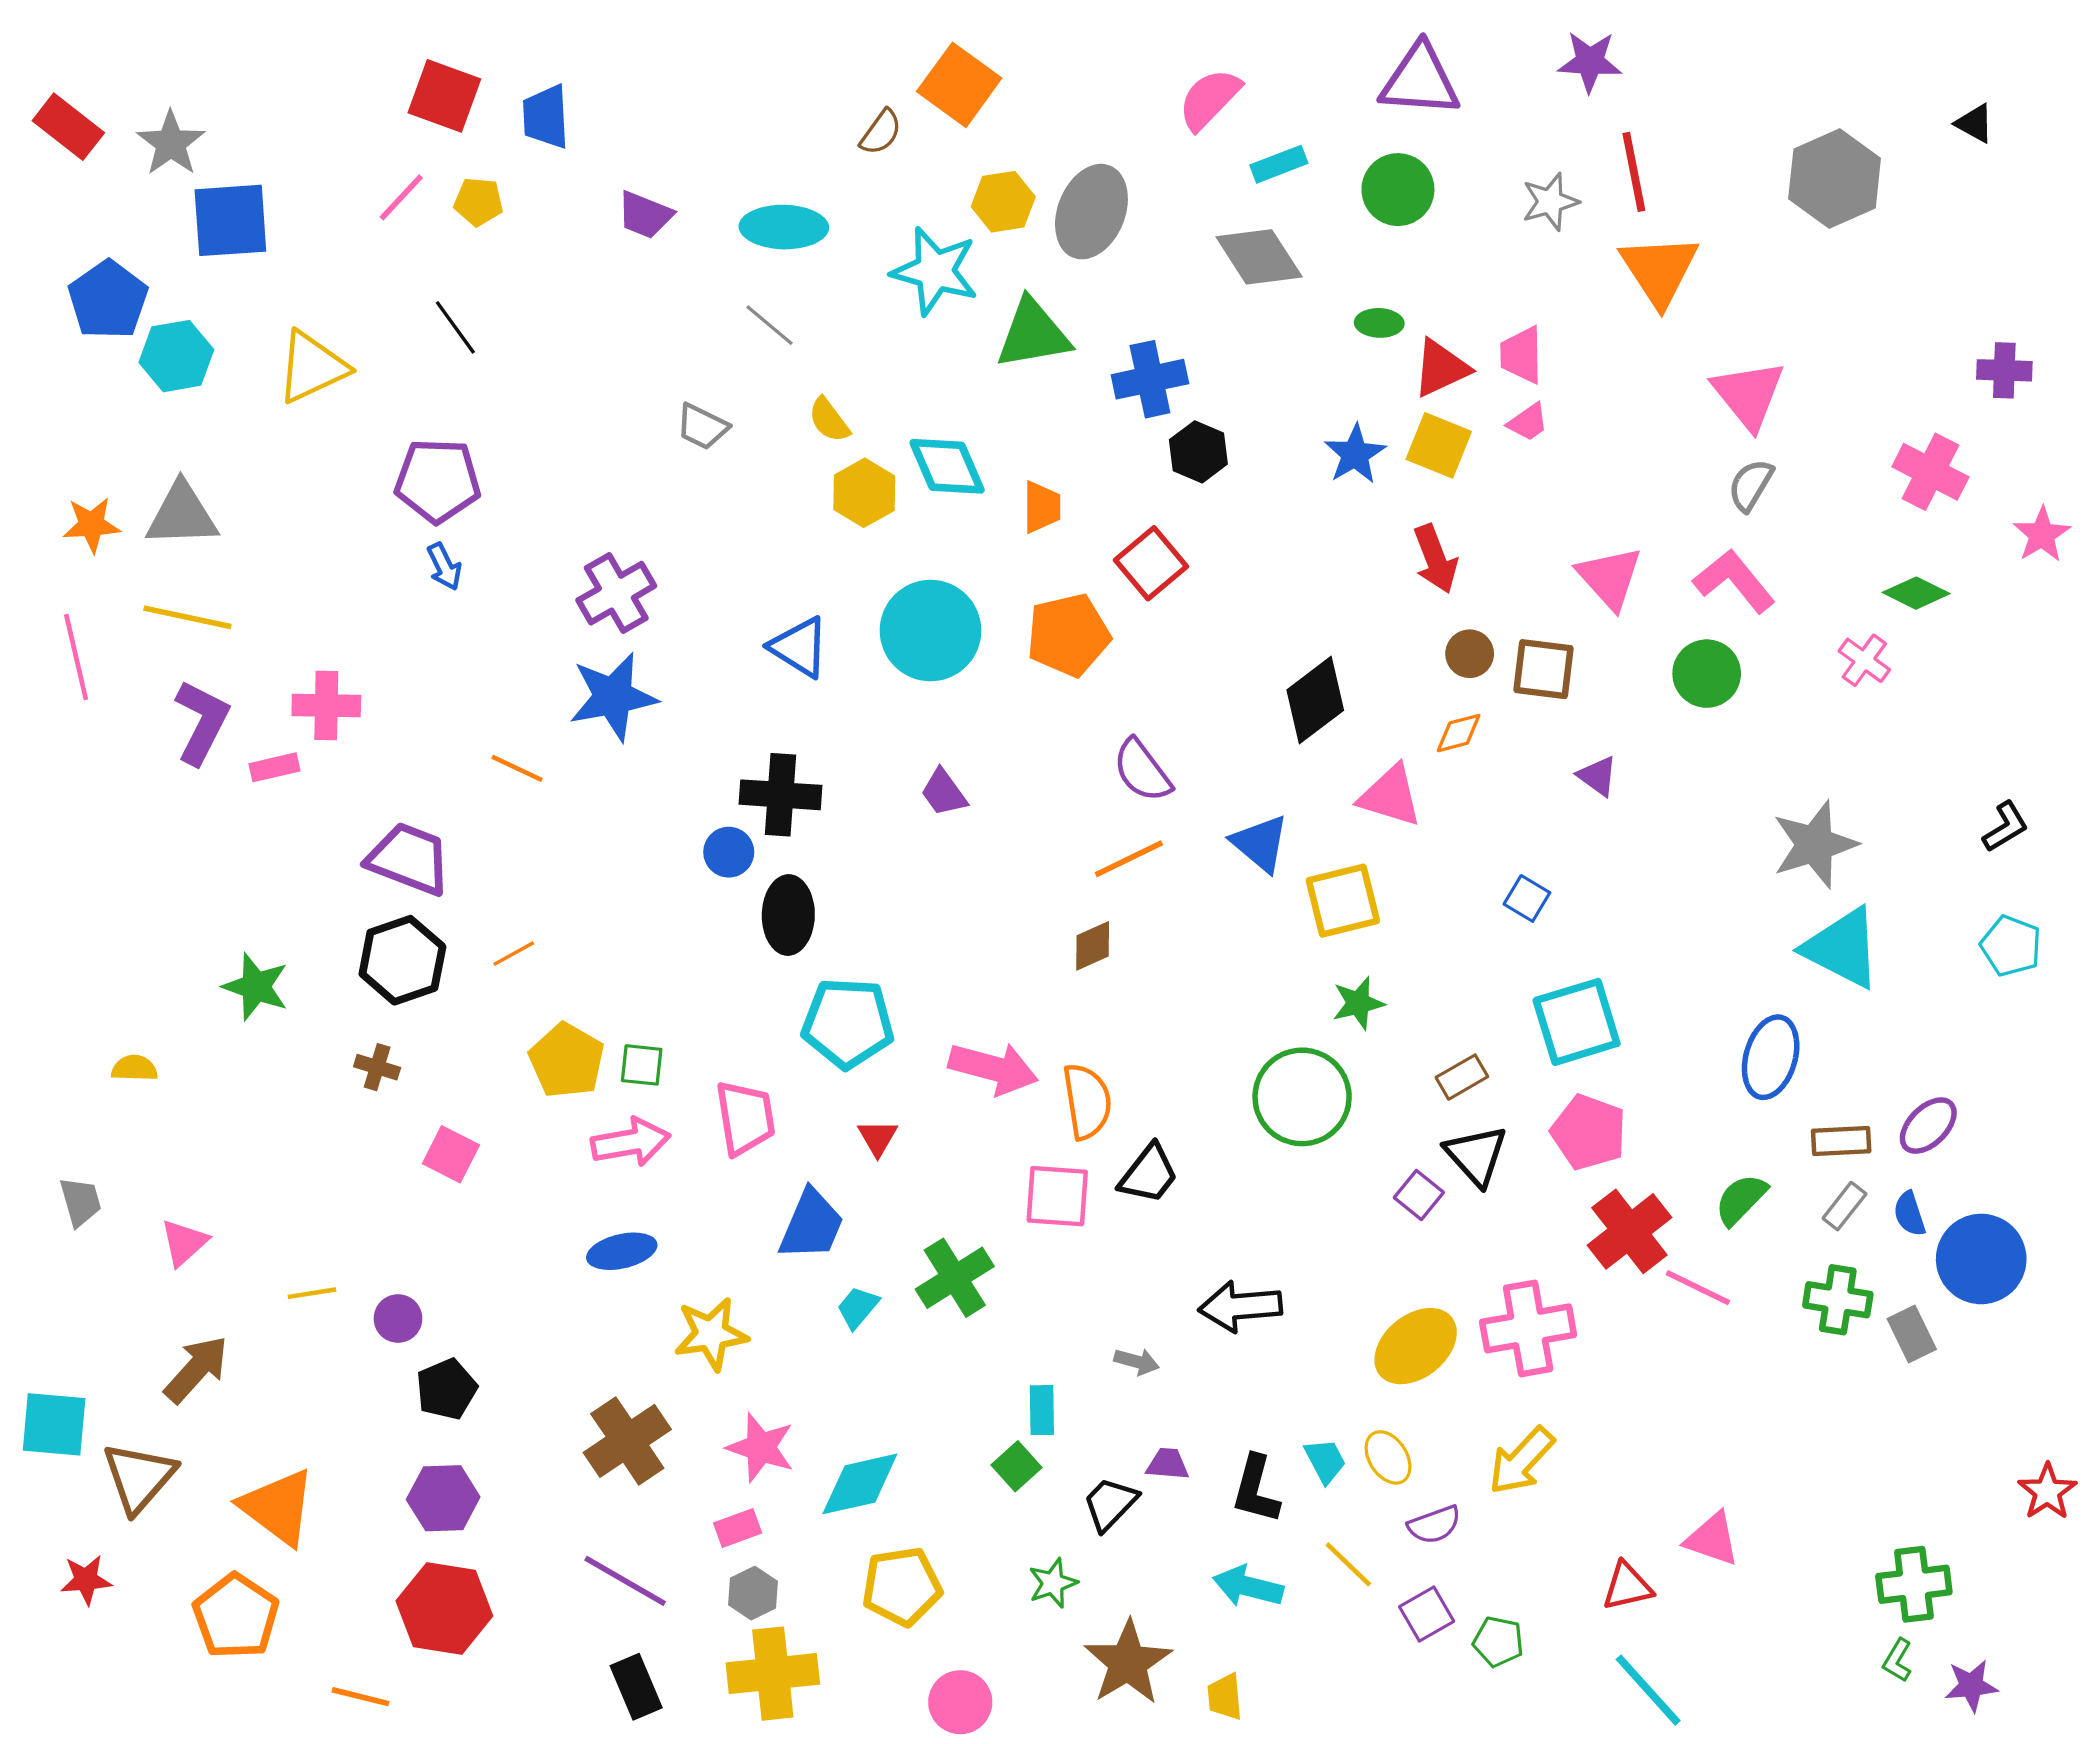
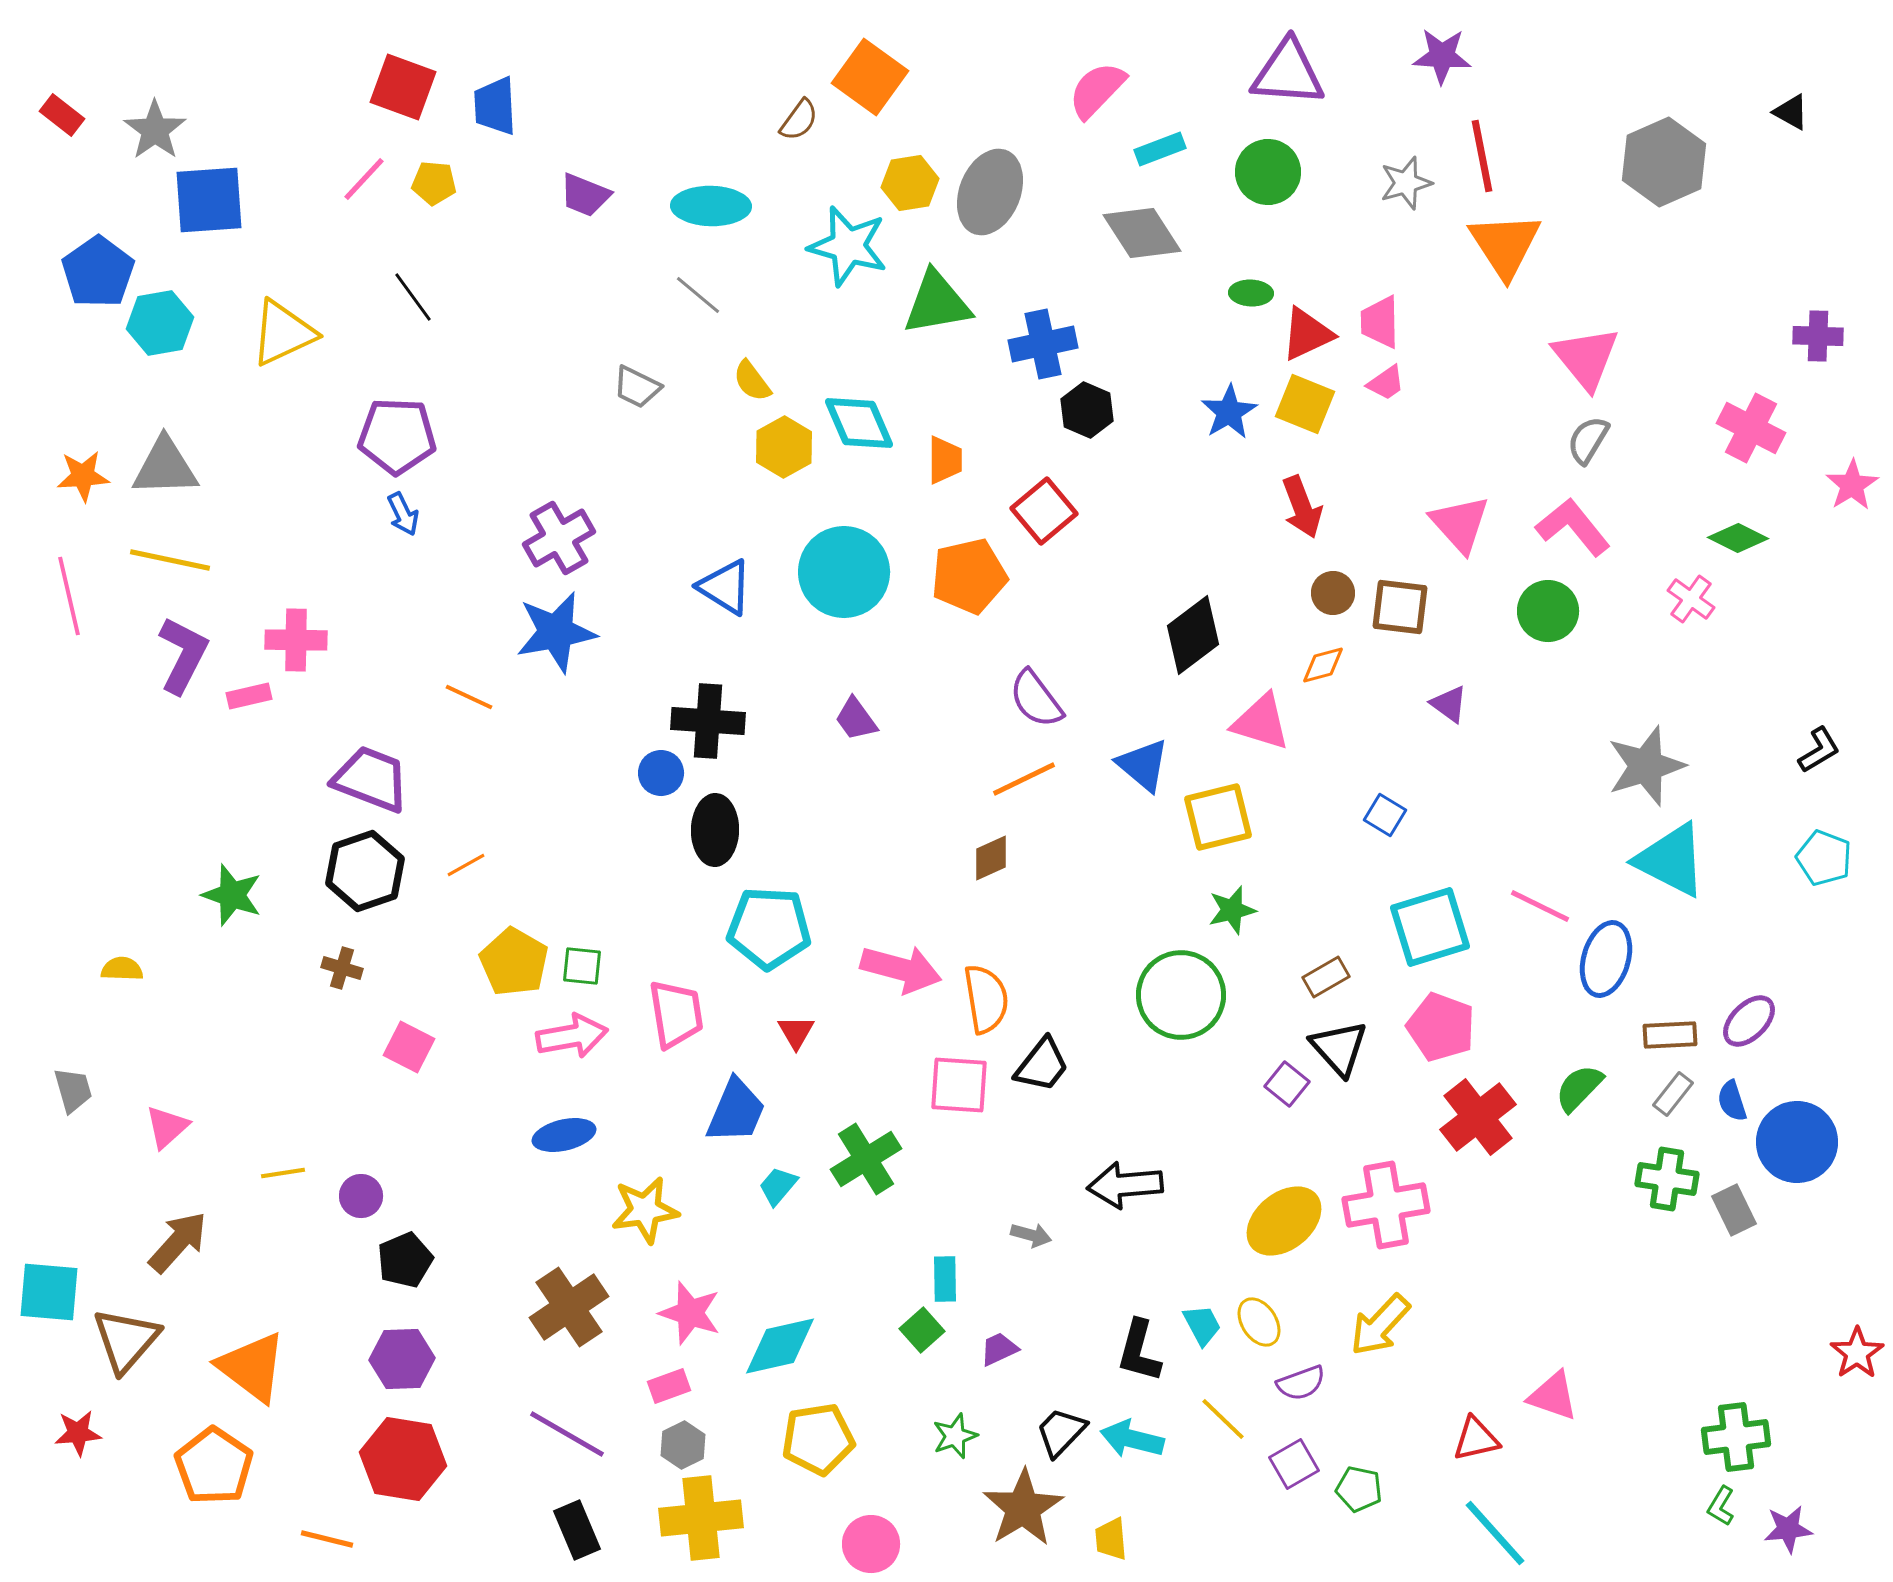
red rectangle: (68, 127) -> (62, 115), size x0.7
pink line: (1698, 1288) -> (1540, 906), moved
purple trapezoid: (1168, 1464) -> (999, 1349), moved, turned -30
black trapezoid: (1110, 1504) -> (1061, 1432), moved

